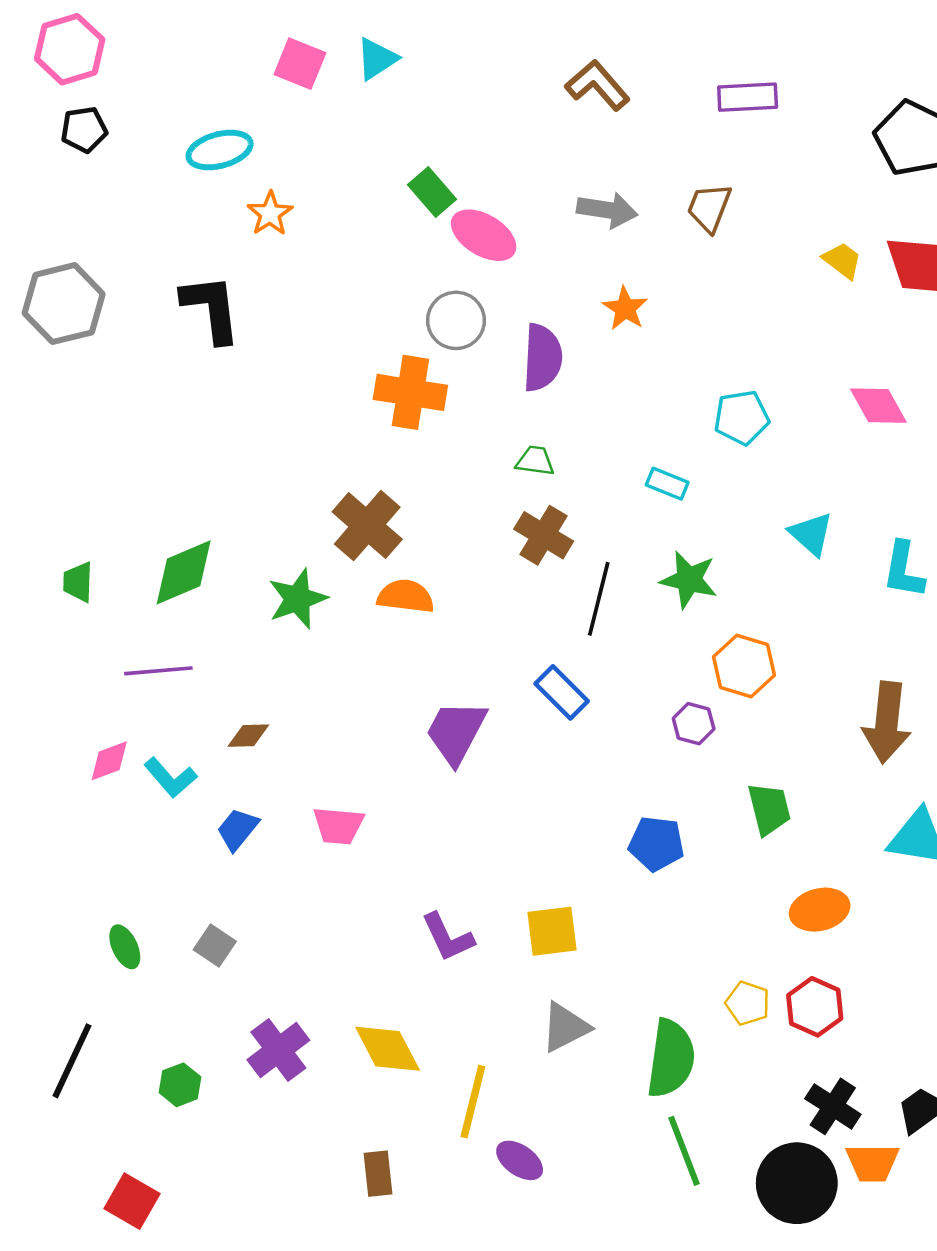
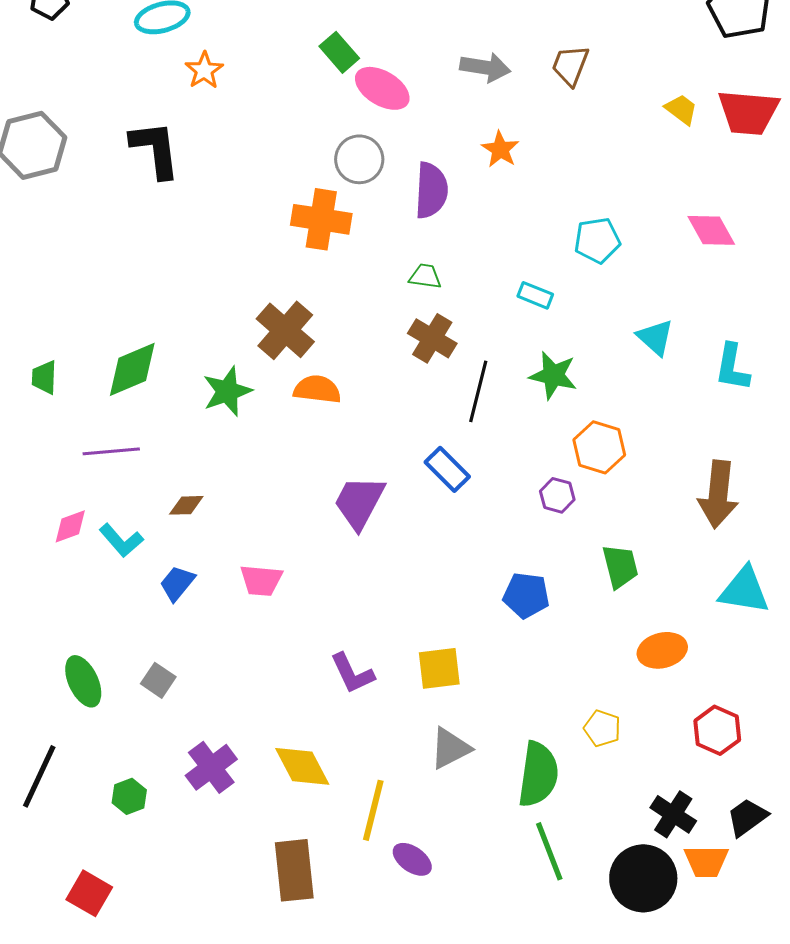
green ellipse: (125, 947) -> (83, 681), size x1.4
red hexagon: (815, 1007) -> (717, 730), moved
brown rectangle: (378, 1174) -> (294, 870), size x1.6

